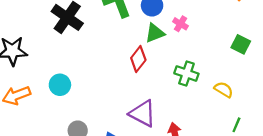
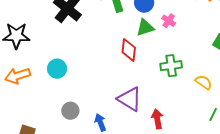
red diamond: (138, 59) -> (129, 50), turned -35
green cross: (186, 73) -> (171, 66), turned -30

